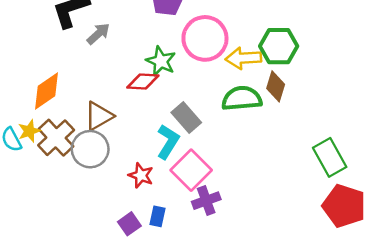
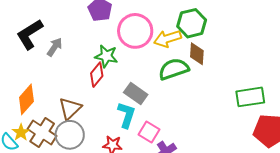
red diamond: (143, 82) -> (97, 75), turned -40
green rectangle: (330, 157) -> (250, 97), turned -56
pink square: (191, 170) -> (149, 132), size x0.7

